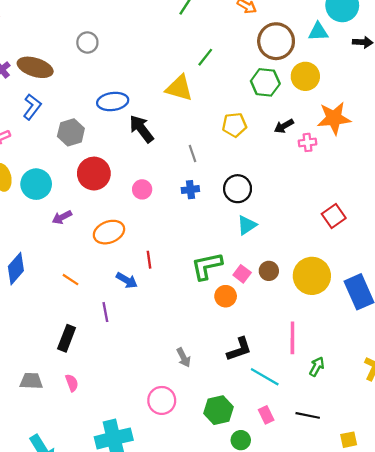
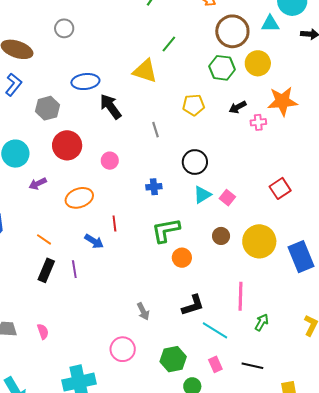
blue cross: (190, 190) -> (154, 187), moved
pink square: (242, 274) -> (227, 198), moved
black rectangle: (67, 338) -> (46, 270), moved

